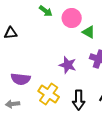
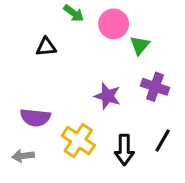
green triangle: (89, 32) -> (140, 45), turned 40
black triangle: (11, 33) -> (46, 47), moved

